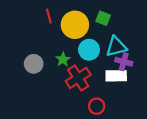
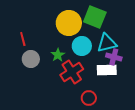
red line: (49, 16) -> (23, 39), moved
green square: (103, 18) -> (95, 17), size x1.6

